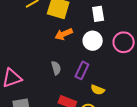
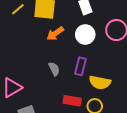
yellow semicircle: (98, 90) -> (100, 82), size x1.5

